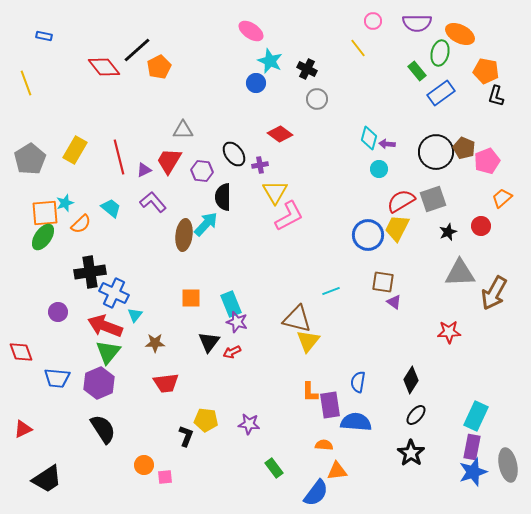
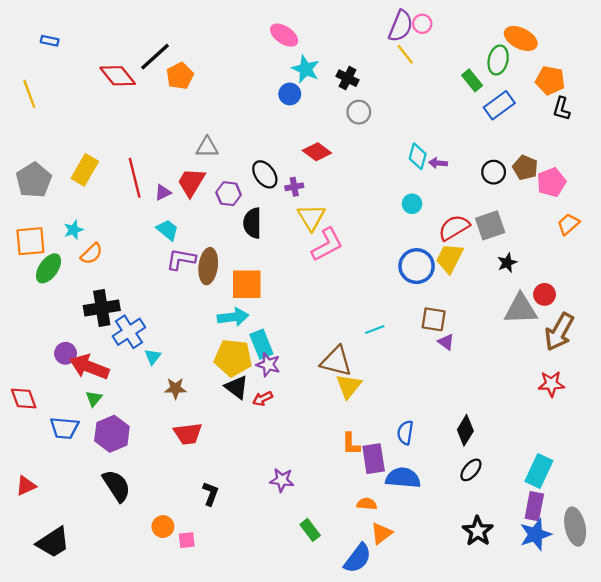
purple semicircle: (417, 23) -> (401, 26), moved, turned -68
black circle: (436, 152) -> (494, 172), size x0.6
cyan circle: (379, 169) -> (412, 204), moved
purple L-shape: (153, 202) -> (181, 259), moved, turned -40
cyan trapezoid: (111, 208) -> (167, 230), moved
orange square: (45, 213) -> (30, 241), moved
cyan arrow: (206, 224) -> (233, 317), moved, turned 40
red circle: (481, 226) -> (545, 294), moved
blue cross: (114, 293) -> (129, 332), turned 32
orange square: (191, 298) -> (247, 284), moved, size x1.4
red arrow: (105, 326) -> (89, 367), moved
red star: (449, 332) -> (551, 384), moved
black triangle: (209, 342) -> (237, 387), turned -30
green triangle: (108, 352) -> (94, 399), moved, size x0.6
yellow pentagon: (206, 420) -> (233, 358), moved, size x1.4
black star: (411, 453) -> (478, 531), moved
orange triangle: (337, 471) -> (381, 533), turned -30

